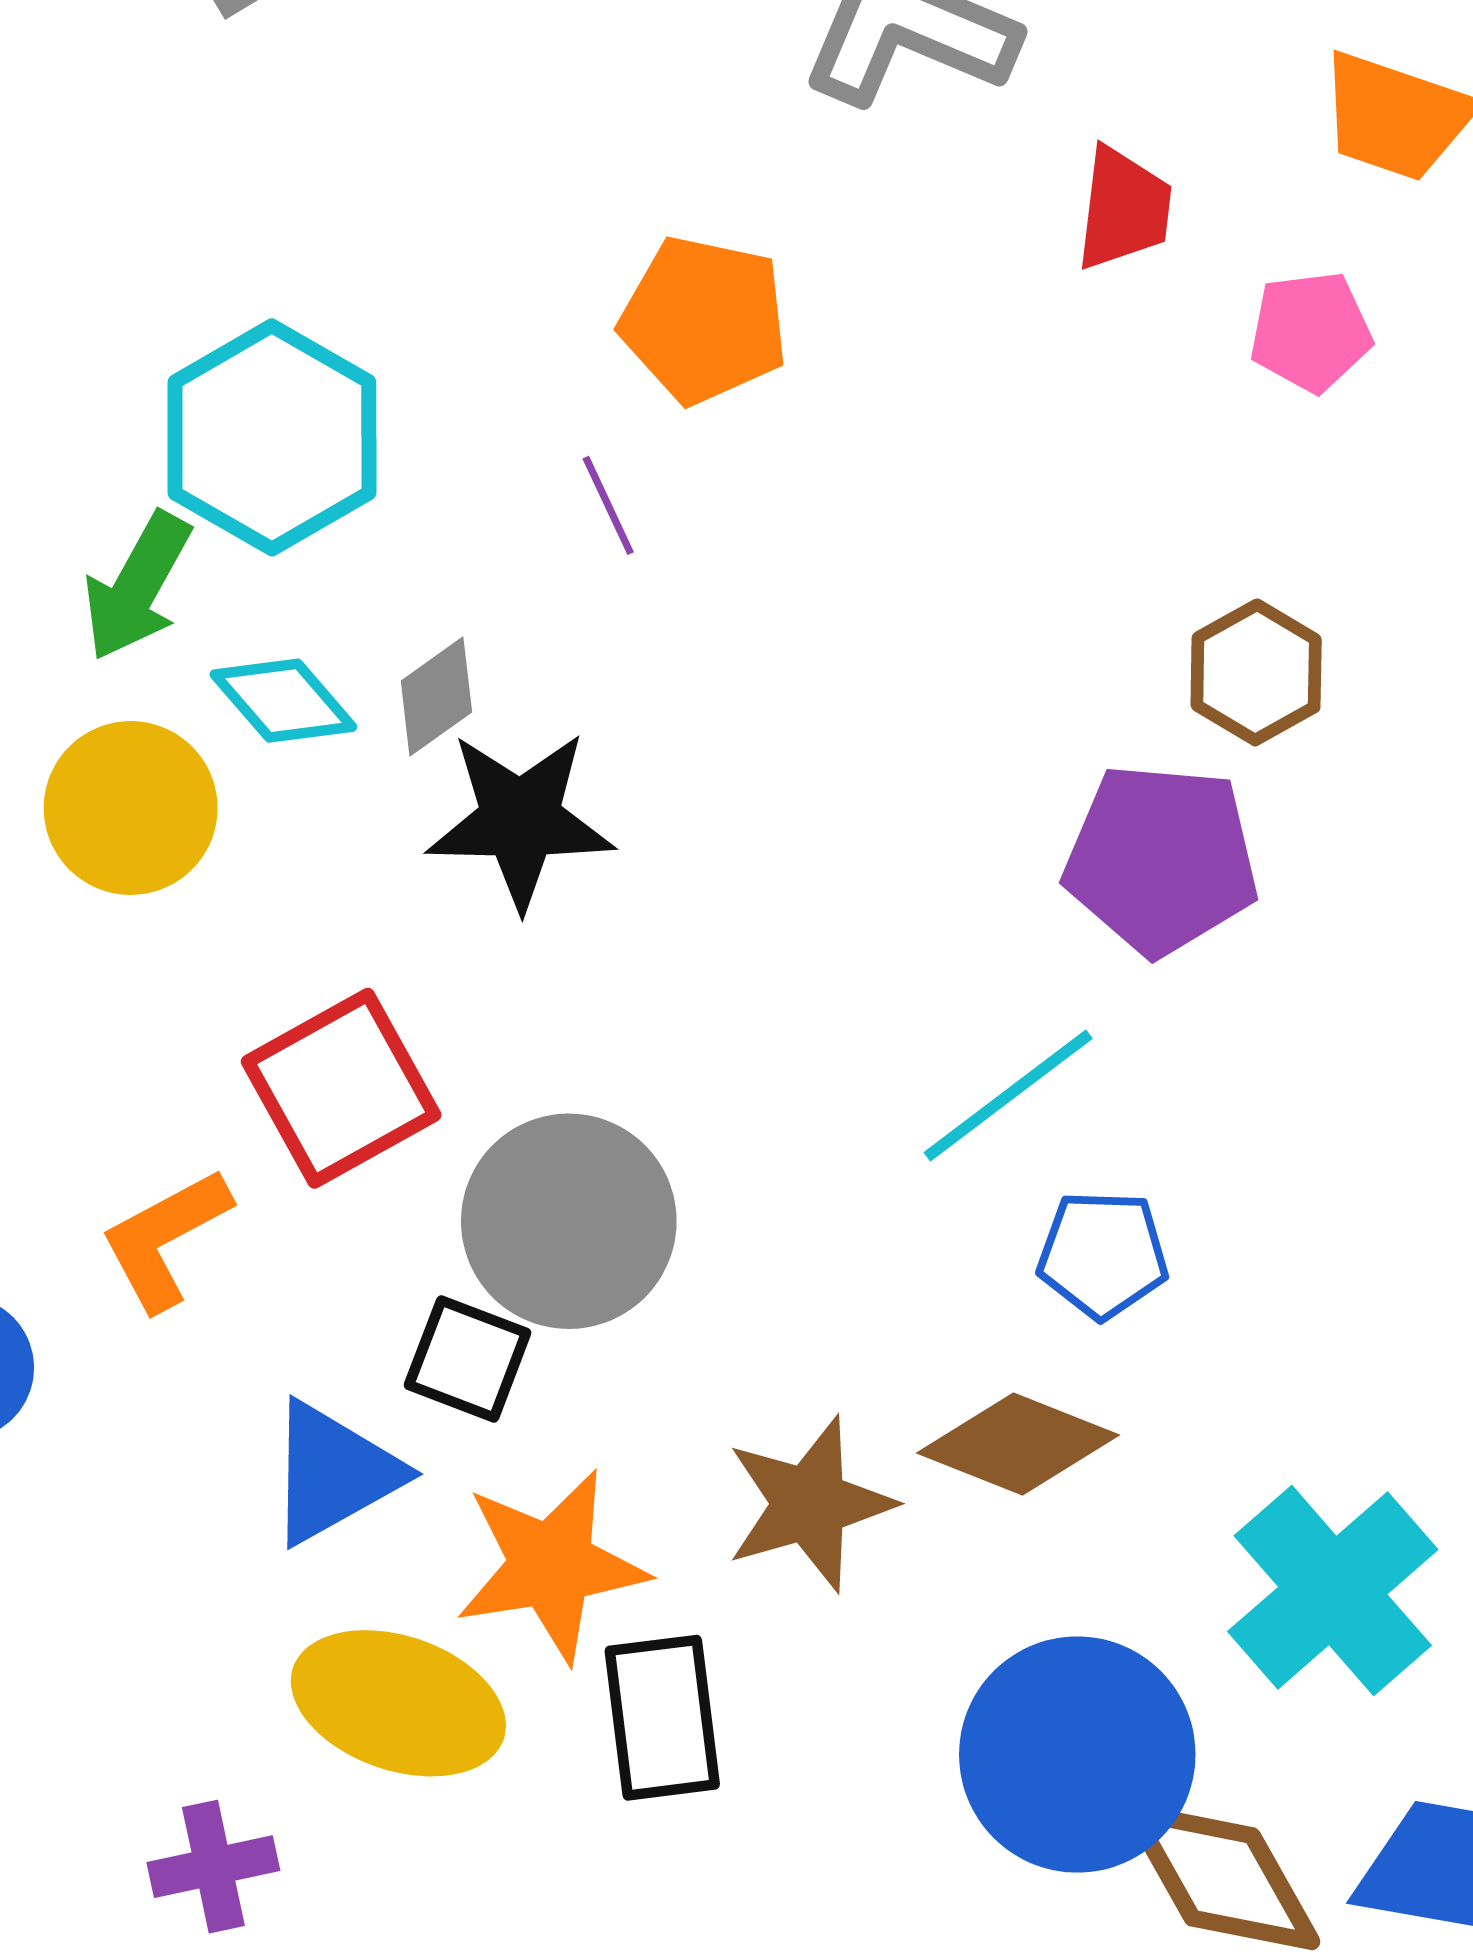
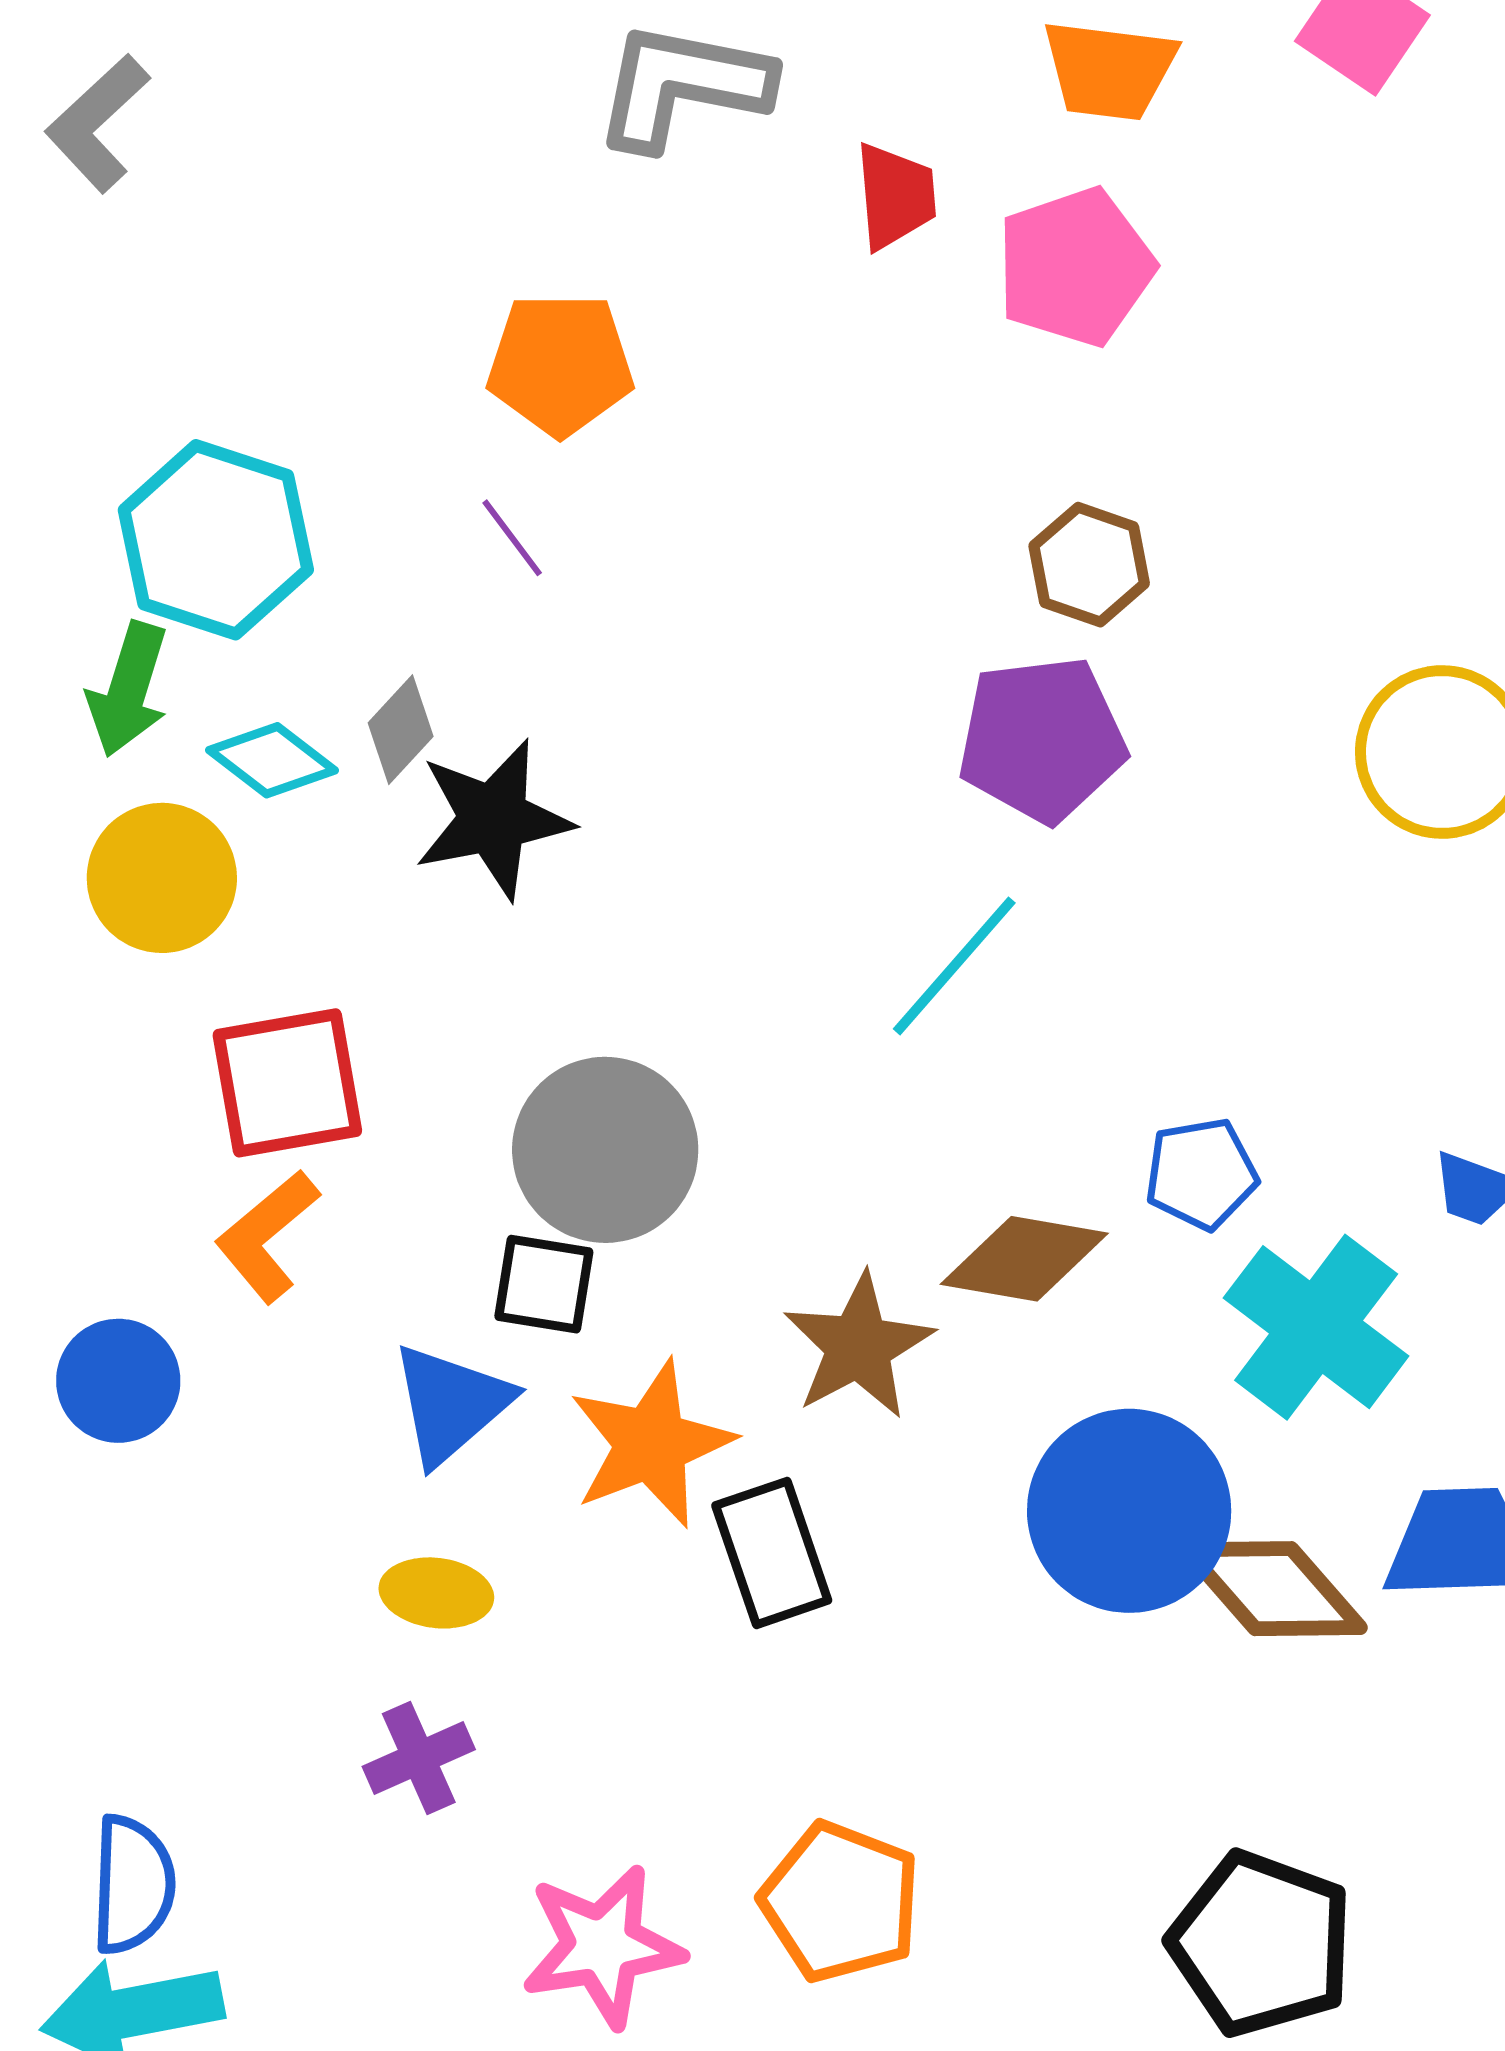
pink pentagon: (1311, 332) -> (1075, 267), size x1.5
red square: (341, 1088) -> (287, 1083), moved, turned 31
blue pentagon: (1103, 1254) -> (1201, 1174), moved
yellow ellipse: (398, 1703) -> (436, 1593), moved, size x0.6

